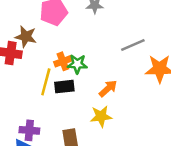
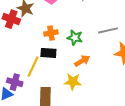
green star: (77, 64) -> (75, 38), moved
yellow line: (46, 82) -> (33, 67), moved

